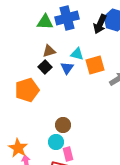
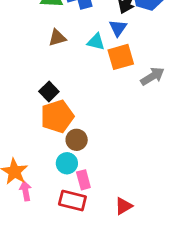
black square: (45, 67) -> (49, 91), moved
blue triangle: (67, 68) -> (118, 28), moved
orange pentagon: (27, 90) -> (57, 116), moved

